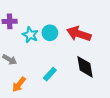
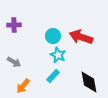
cyan star: (30, 35) -> (58, 55), moved
black diamond: (85, 67) -> (89, 82), moved

